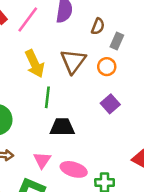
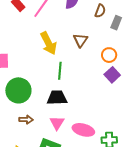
brown triangle: (73, 61) -> (80, 40), size x0.7
orange circle: (107, 67) -> (109, 55), moved
black trapezoid: (62, 127) -> (57, 98), moved

